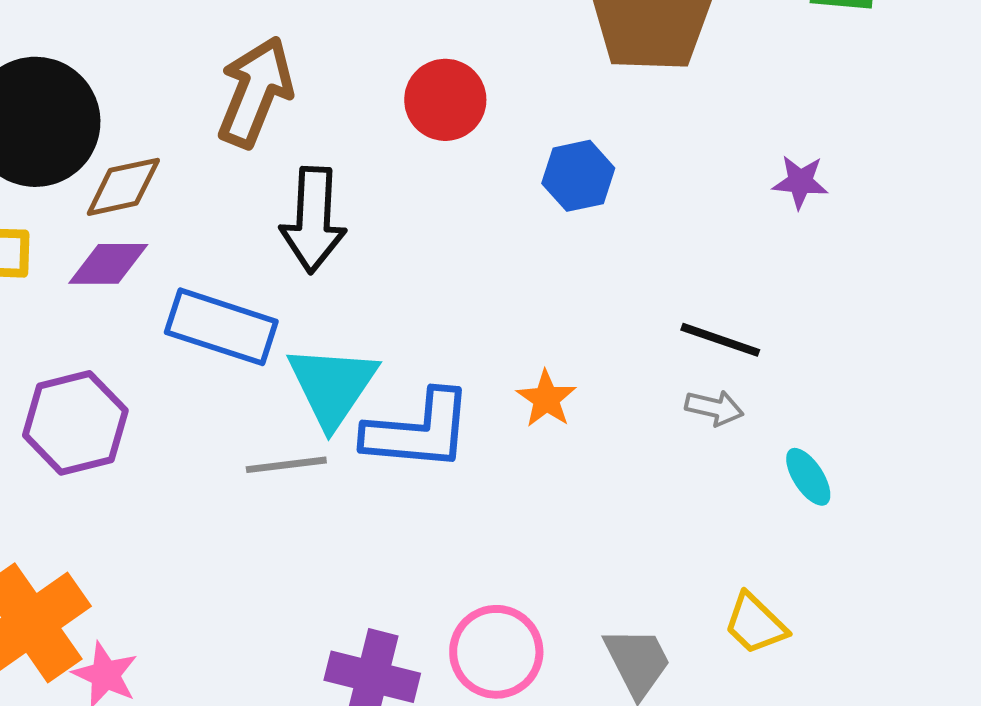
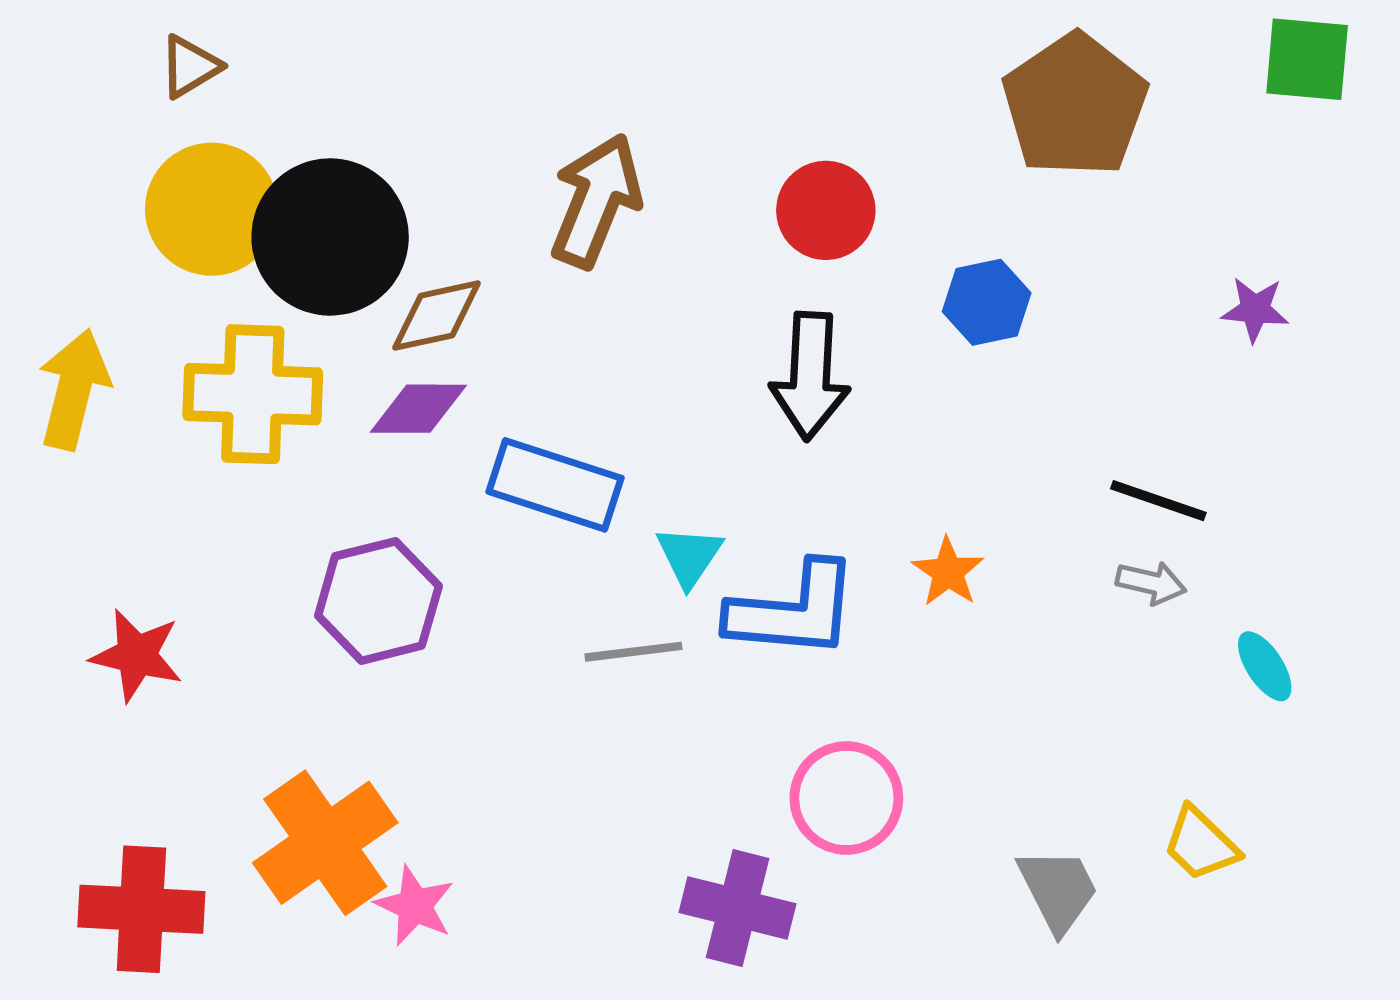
black arrow: (313, 220) -> (810, 376), moved
cyan triangle: (332, 386) -> (689, 556), size x0.6
pink circle: (496, 652) -> (846, 798), moved

